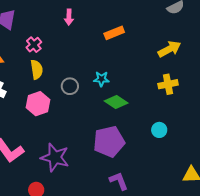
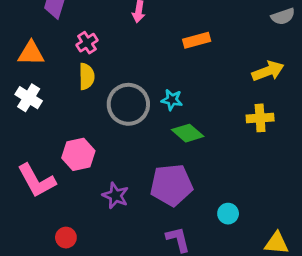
gray circle: (70, 86) -> (128, 104), size x1.8
pink hexagon: (38, 104) -> (78, 154), moved
cyan circle: (159, 130) -> (228, 214), moved
purple star: (55, 157) -> (115, 196), moved, size x0.7

